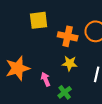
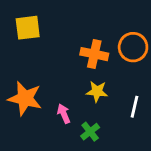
yellow square: (39, 20) -> (28, 28), moved
orange star: (18, 68) -> (25, 98), turned 30

